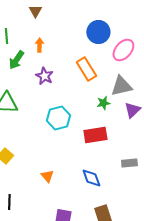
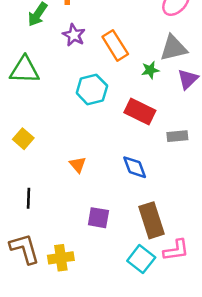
orange rectangle: (86, 69) -> (115, 45), moved
red rectangle: (95, 135) -> (140, 111), turned 35
gray rectangle: (129, 163) -> (177, 136), moved

